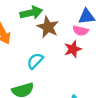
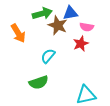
blue triangle: (87, 17) -> (70, 13), moved

